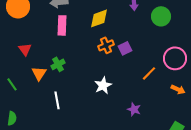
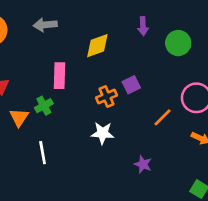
pink rectangle: (62, 25) -> (60, 76), moved
orange cross: (106, 45) -> (106, 97), moved
white star: (103, 85) -> (103, 133), turned 30

